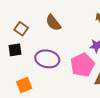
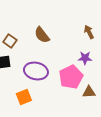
orange square: (24, 85) -> (24, 97), moved

